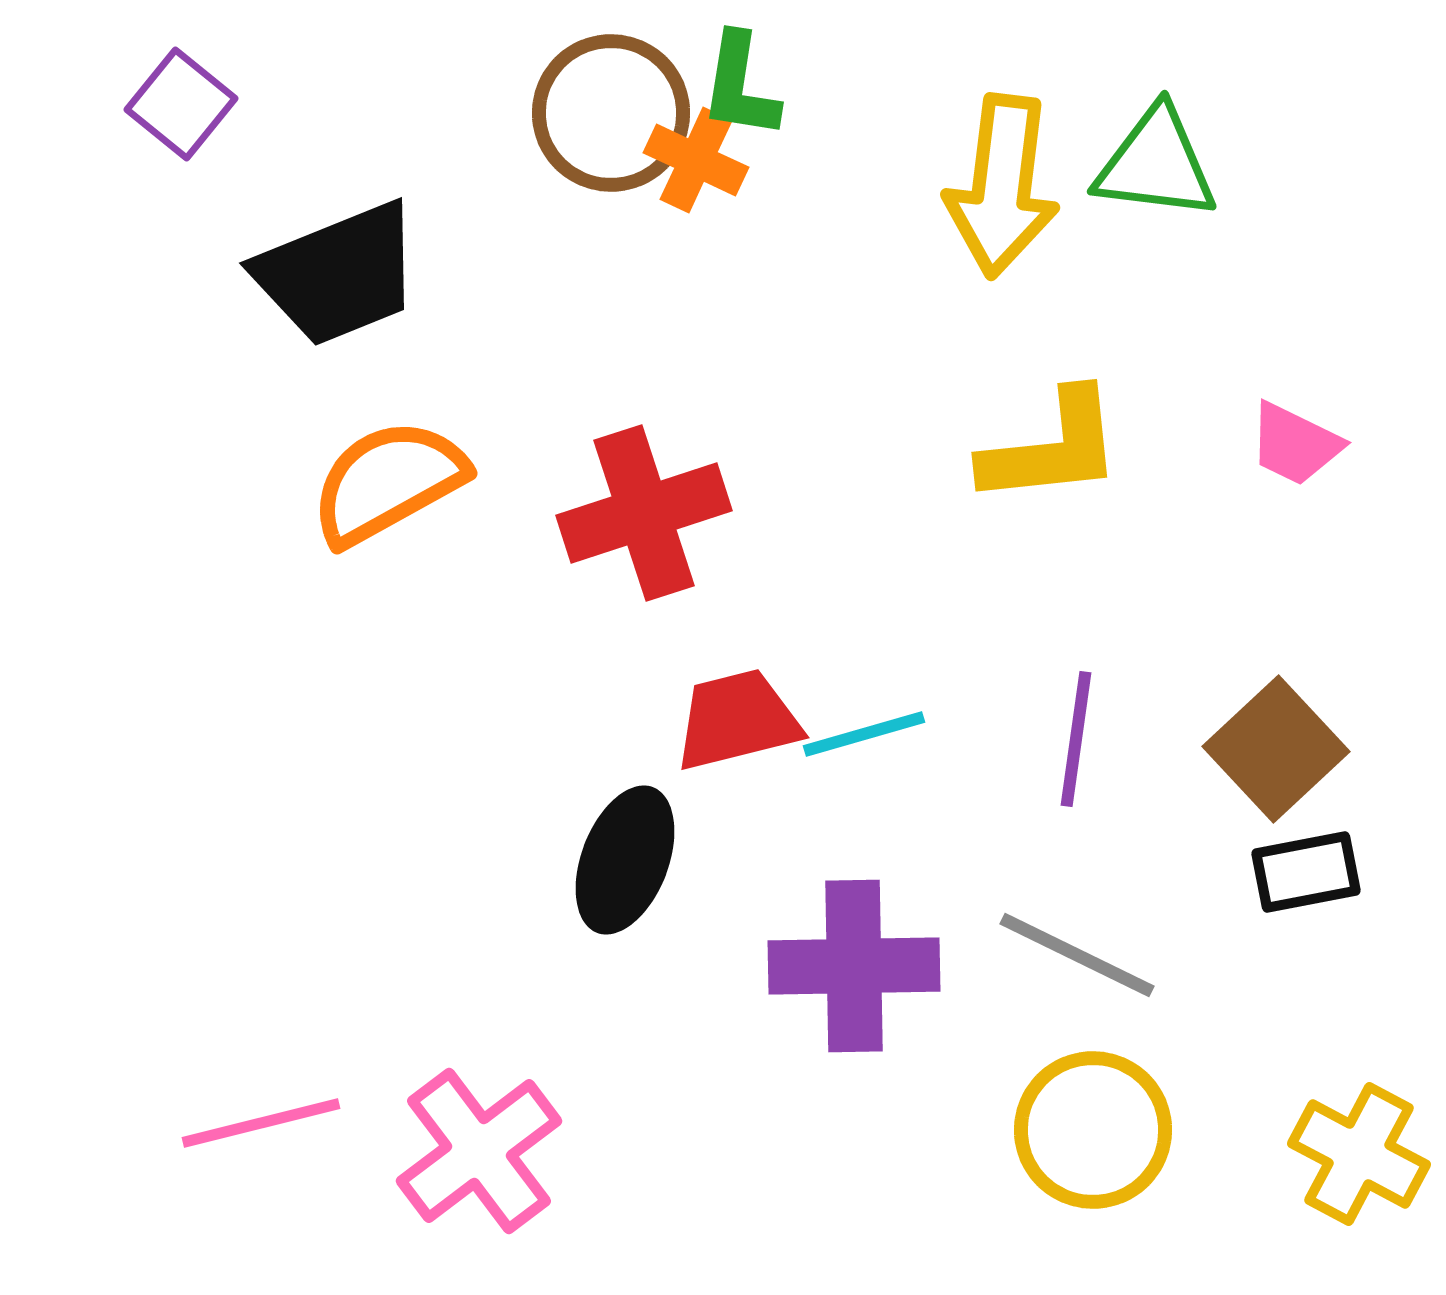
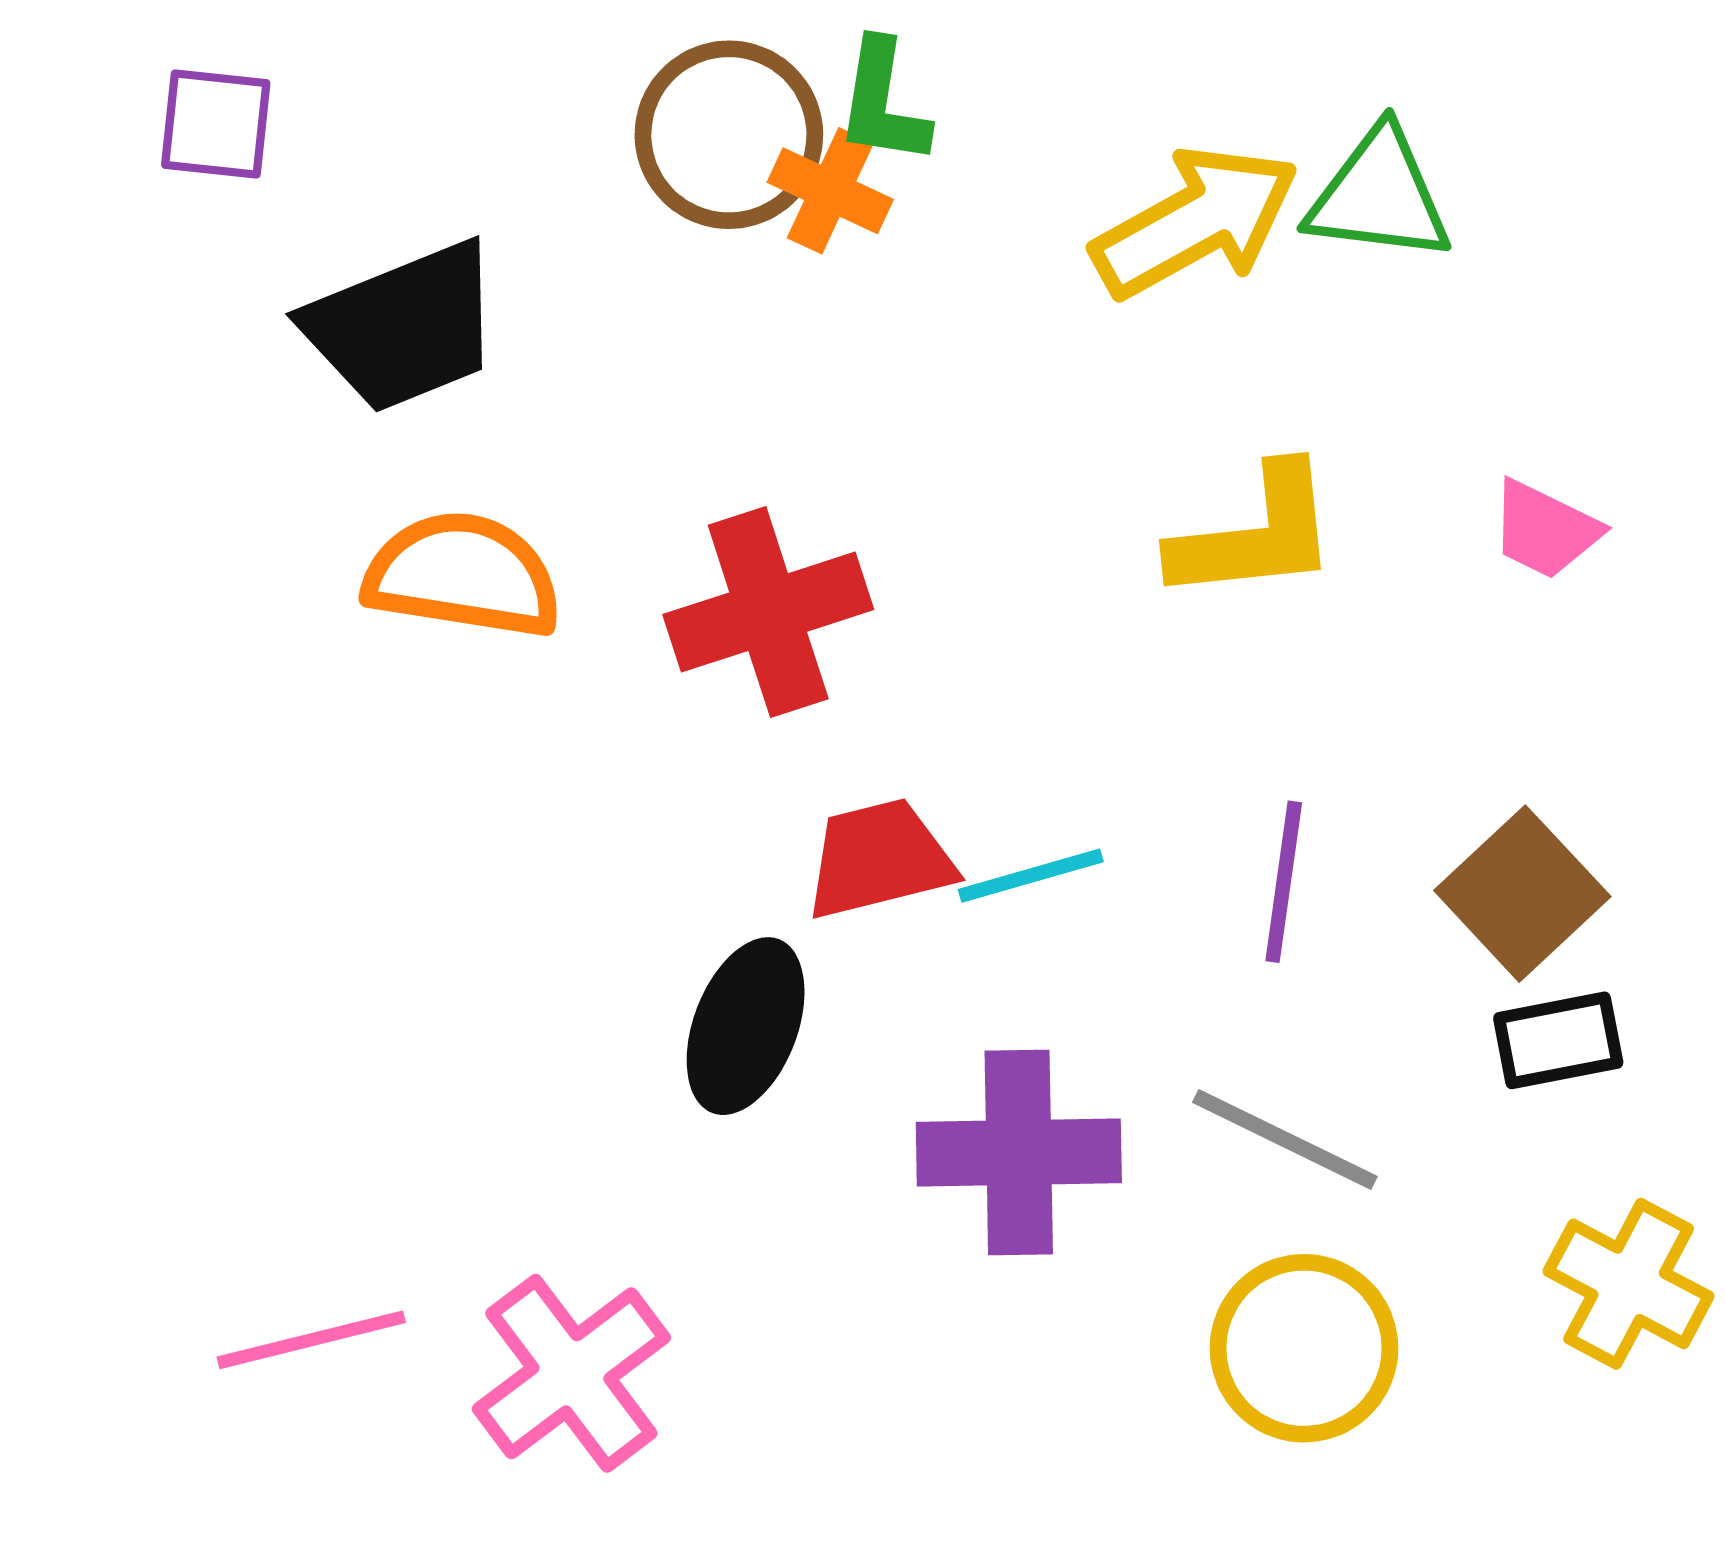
purple square: (181, 104) -> (216, 124), turned -33
yellow arrow: (1002, 186) -> (1195, 222), turned -126
orange semicircle: (388, 482) -> (463, 575), turned 38
yellow cross: (1359, 1154) -> (1629, 1284), moved

